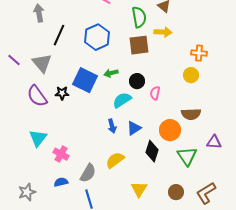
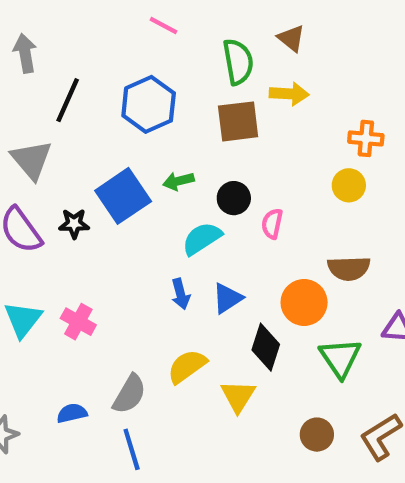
blue square: (85, 80) -> (123, 196), turned 30
pink cross: (61, 154) -> (78, 322), moved
yellow triangle: (139, 189) -> (238, 396), moved

